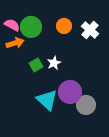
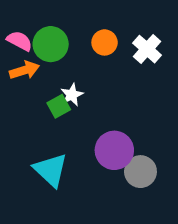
white star: (54, 63) -> (72, 95), moved
cyan triangle: (47, 100) -> (51, 170), moved

